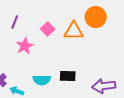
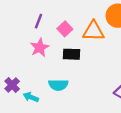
purple line: (15, 22) -> (38, 21), moved
black rectangle: (68, 76) -> (72, 54), moved

